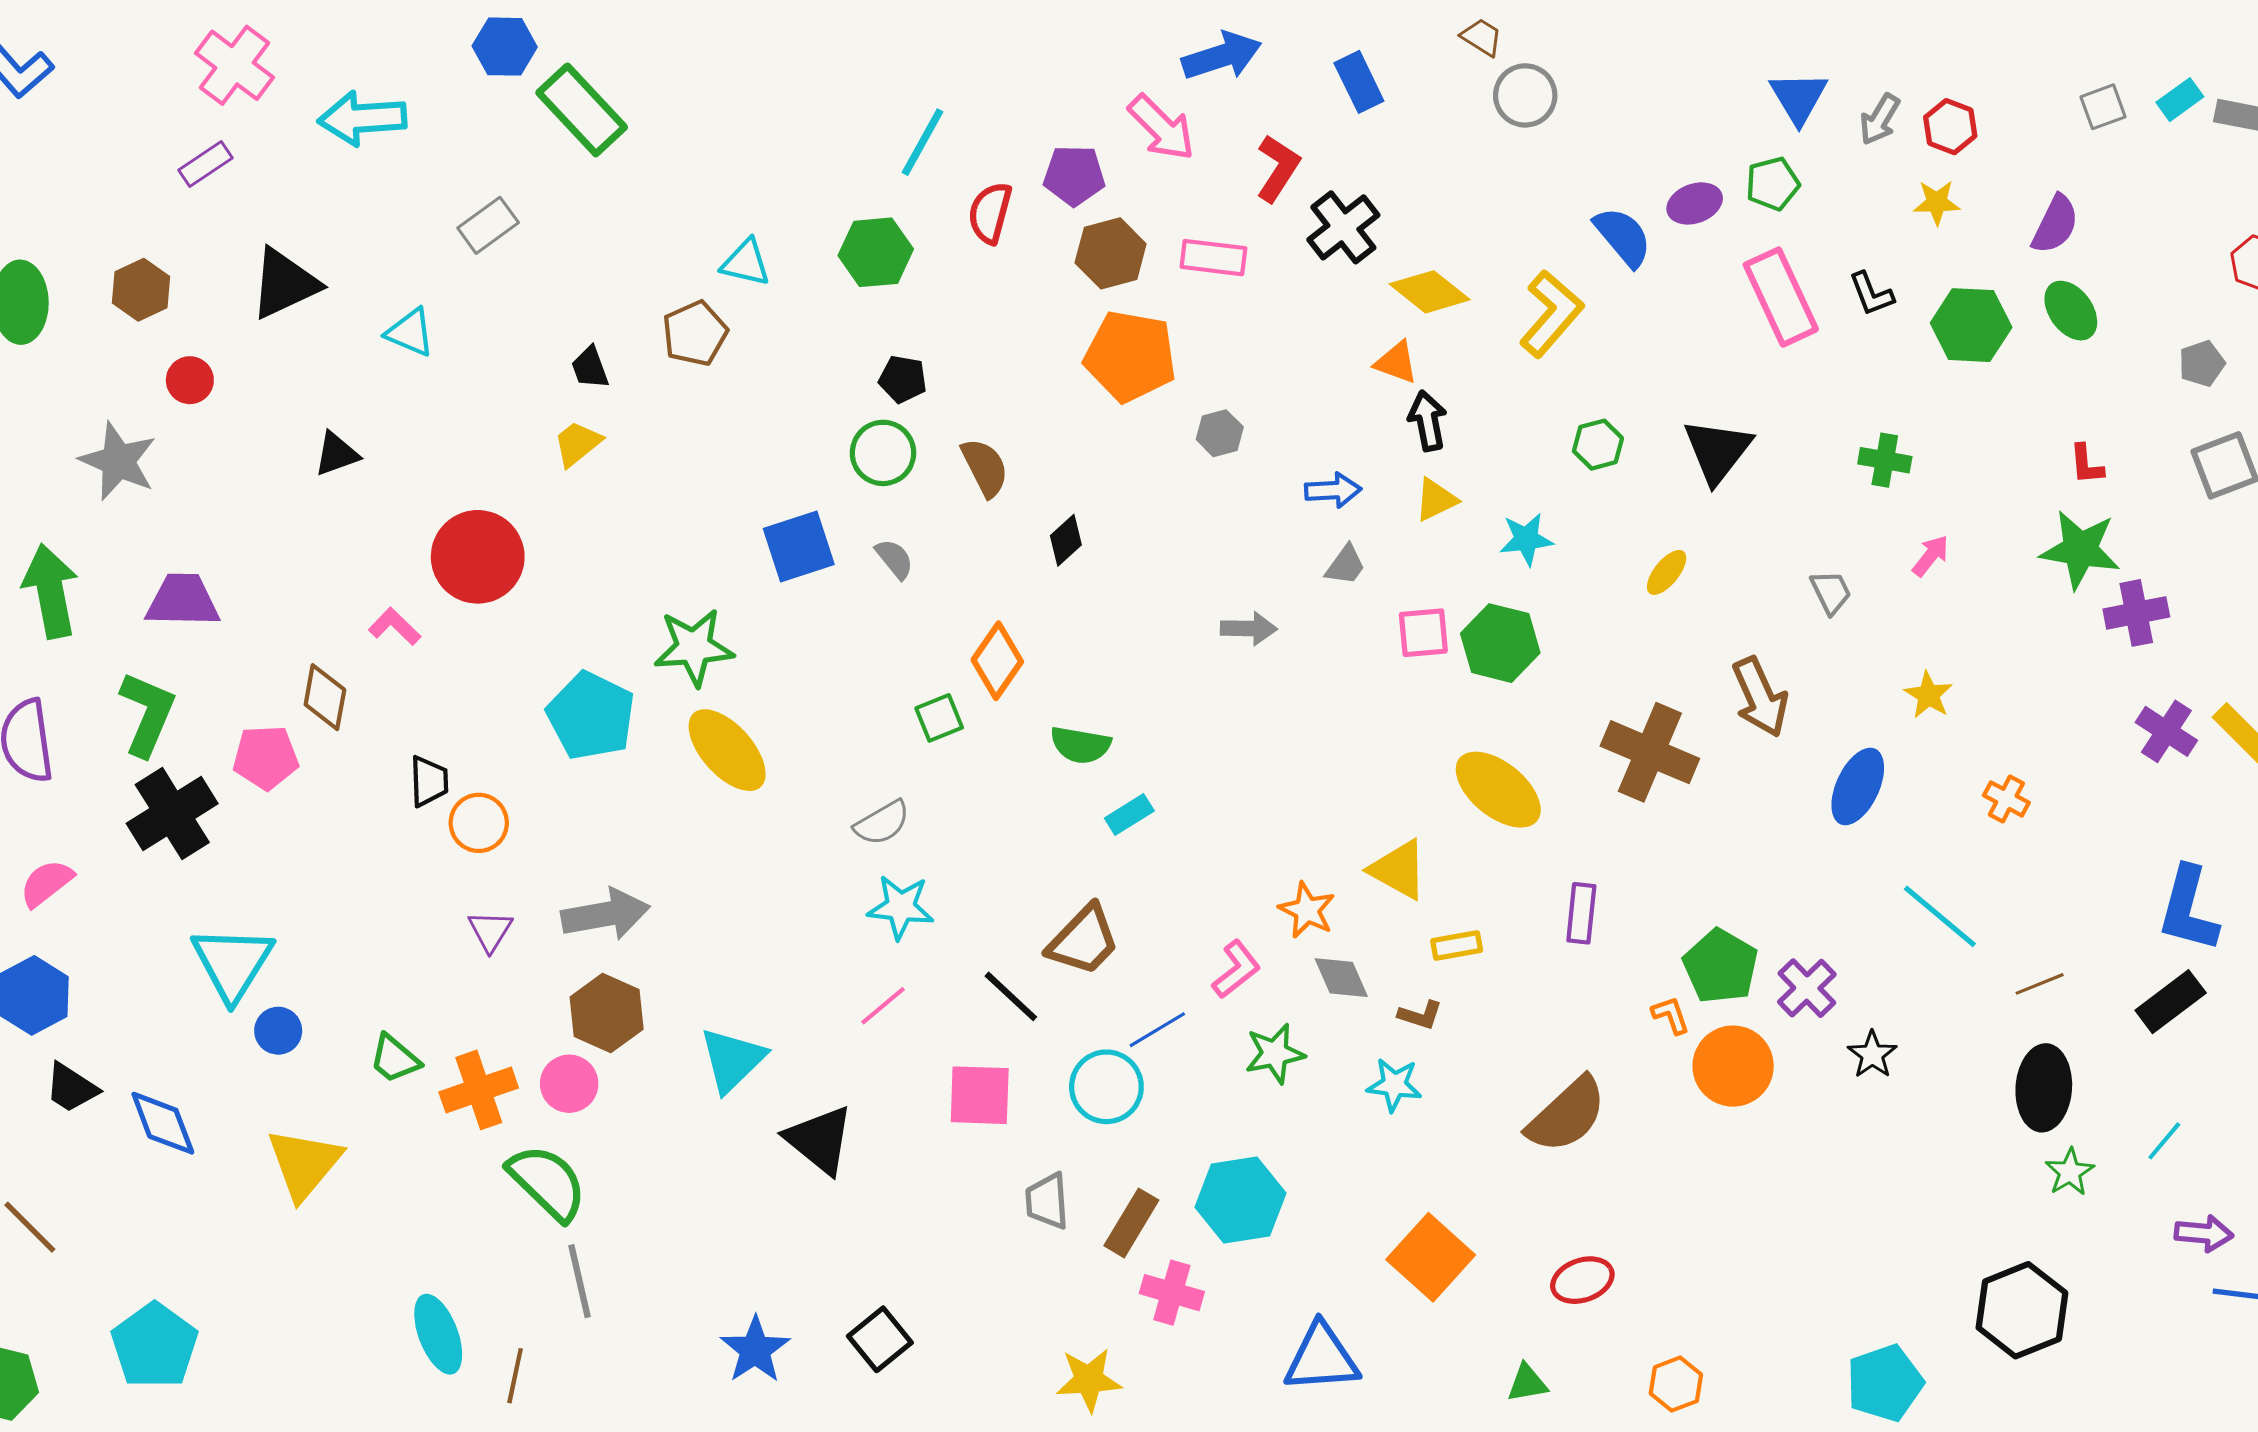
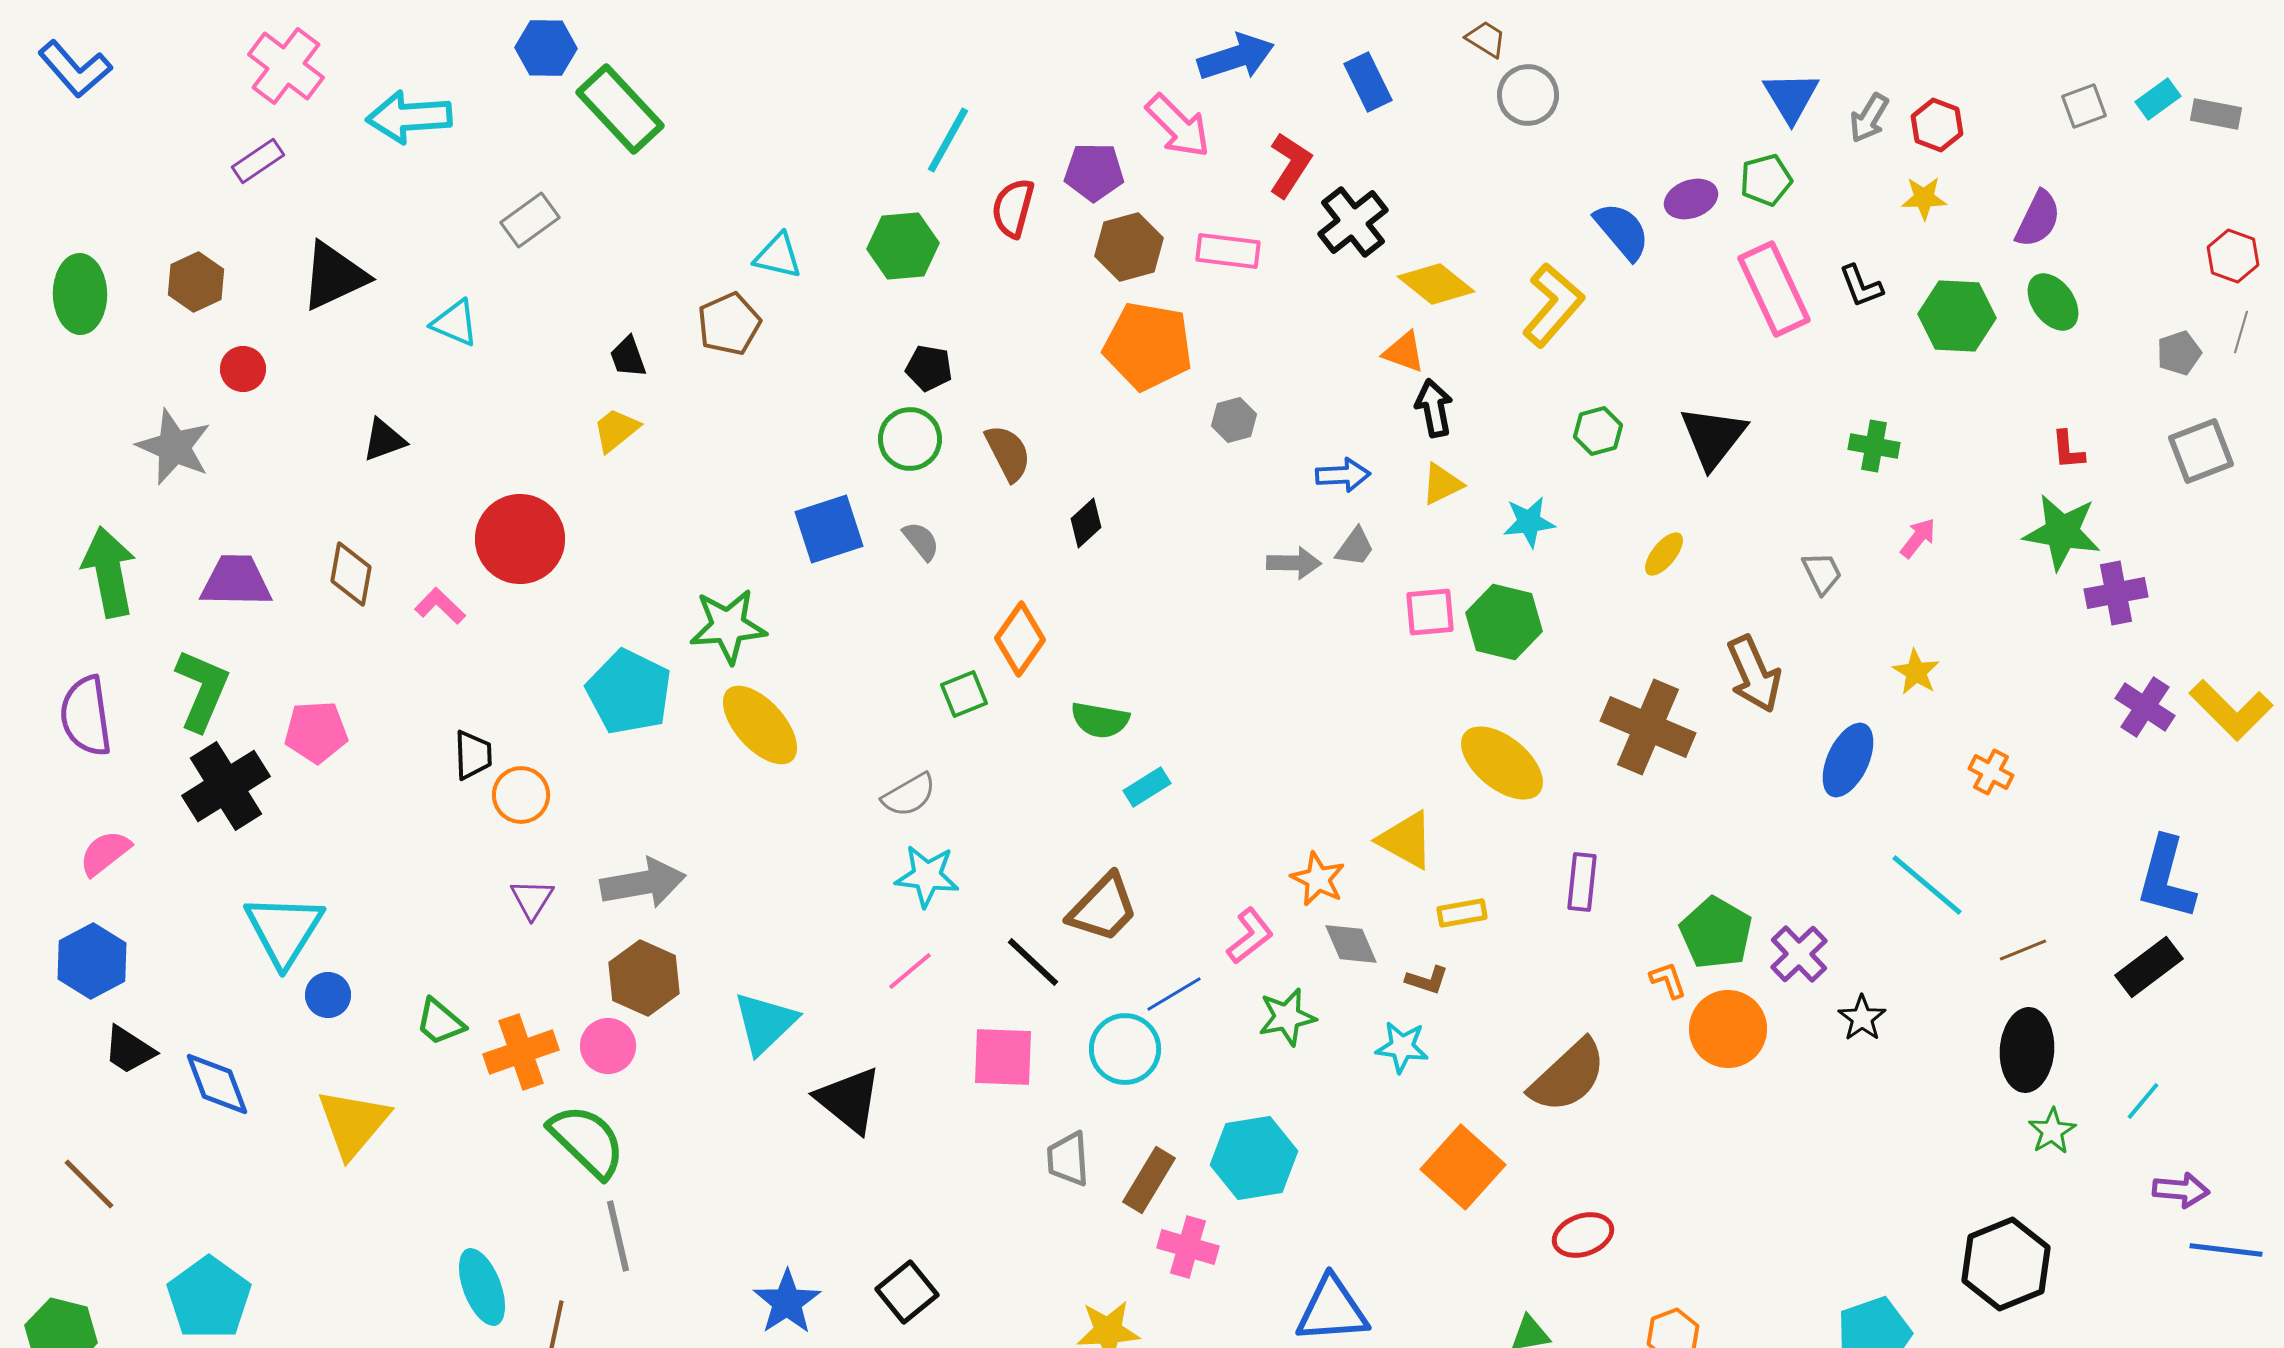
gray arrow: (1249, 629) -> (1294, 563), moved
brown diamond: (325, 697) -> (351, 574), moved
orange square: (1431, 1257) -> (1463, 1167), moved

